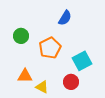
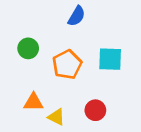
blue semicircle: (65, 18) -> (77, 16), moved
cyan square: (82, 61) -> (110, 59), moved, turned 30

